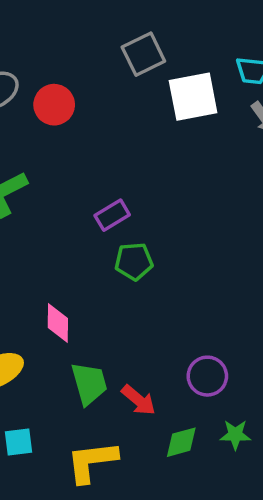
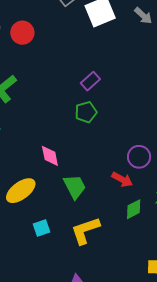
purple rectangle: (112, 215) -> (90, 81), moved
purple circle: (207, 376) -> (139, 157), moved
red arrow: (139, 400) -> (122, 180), moved

